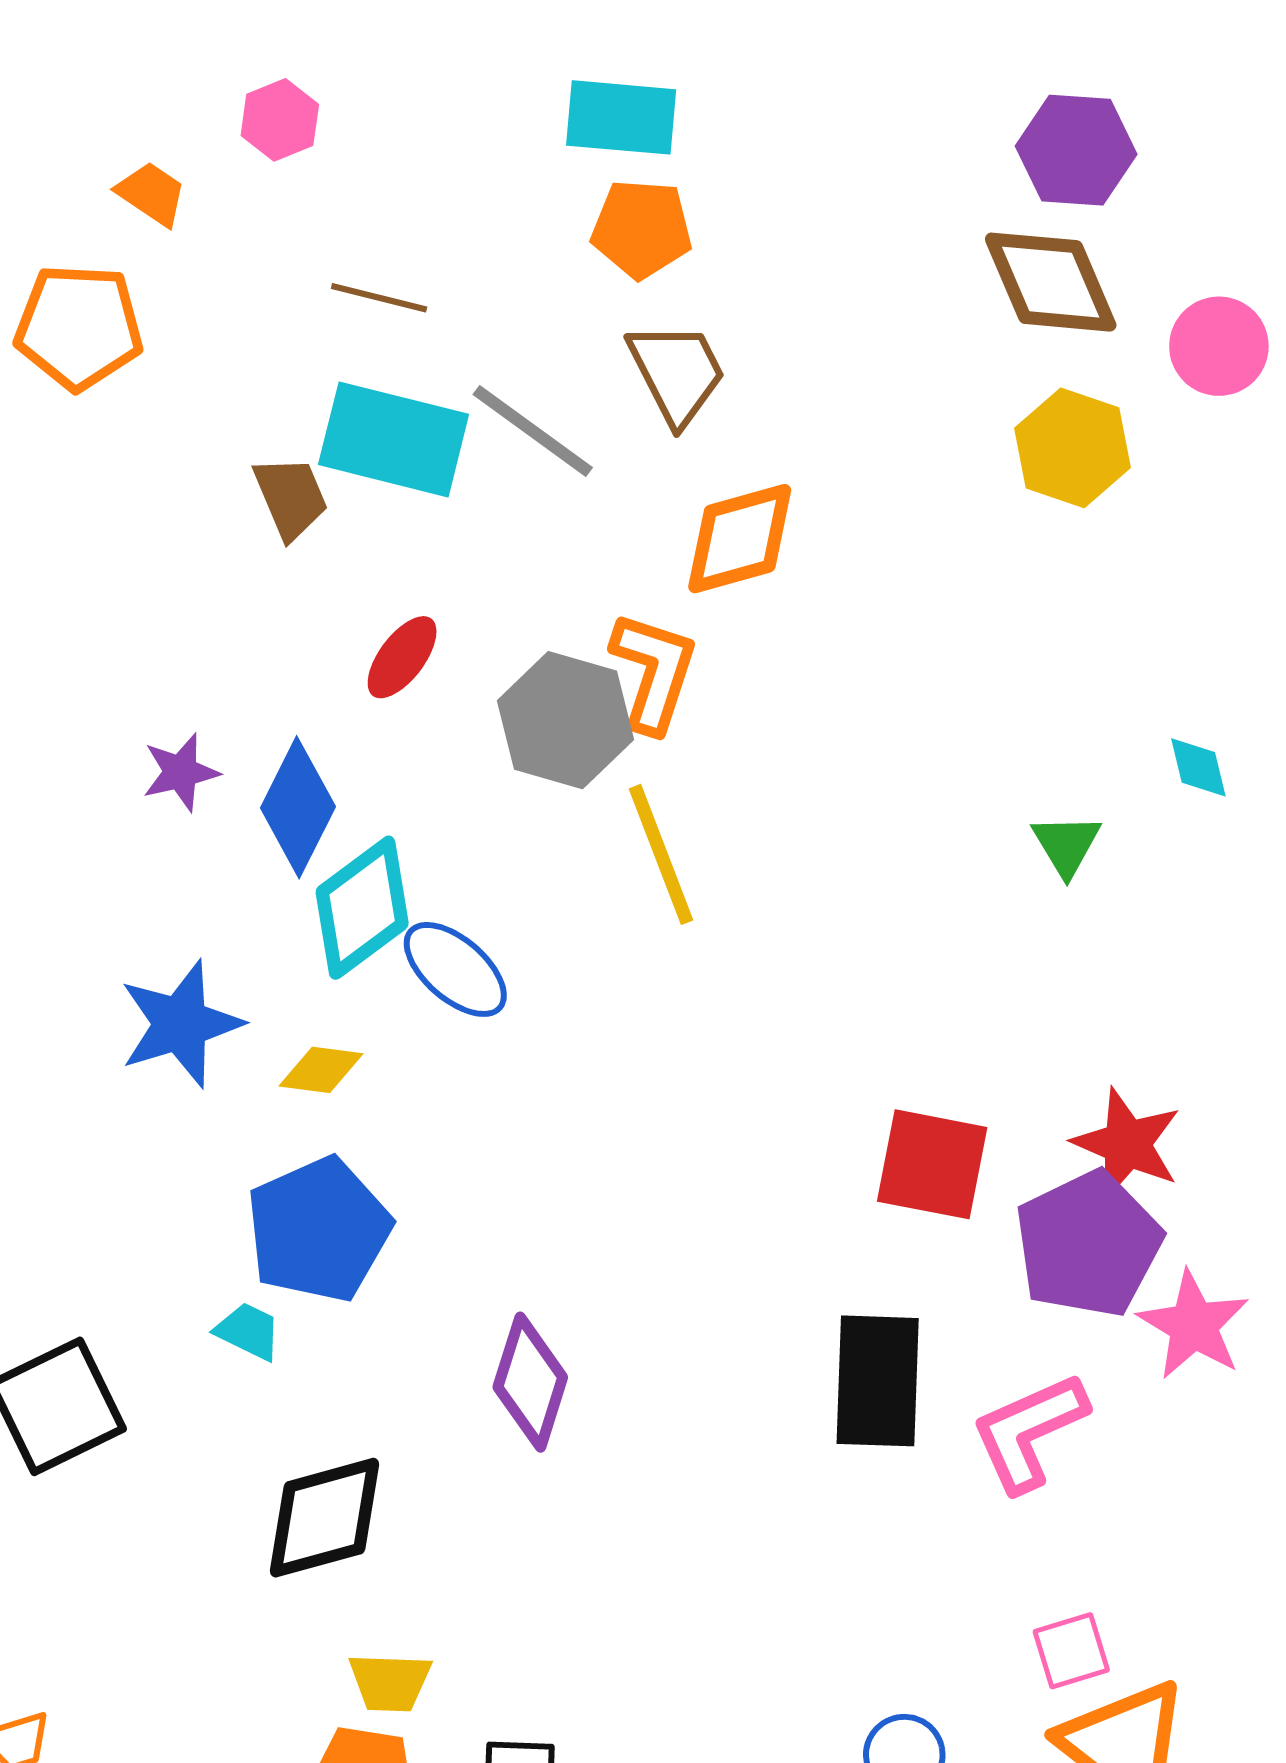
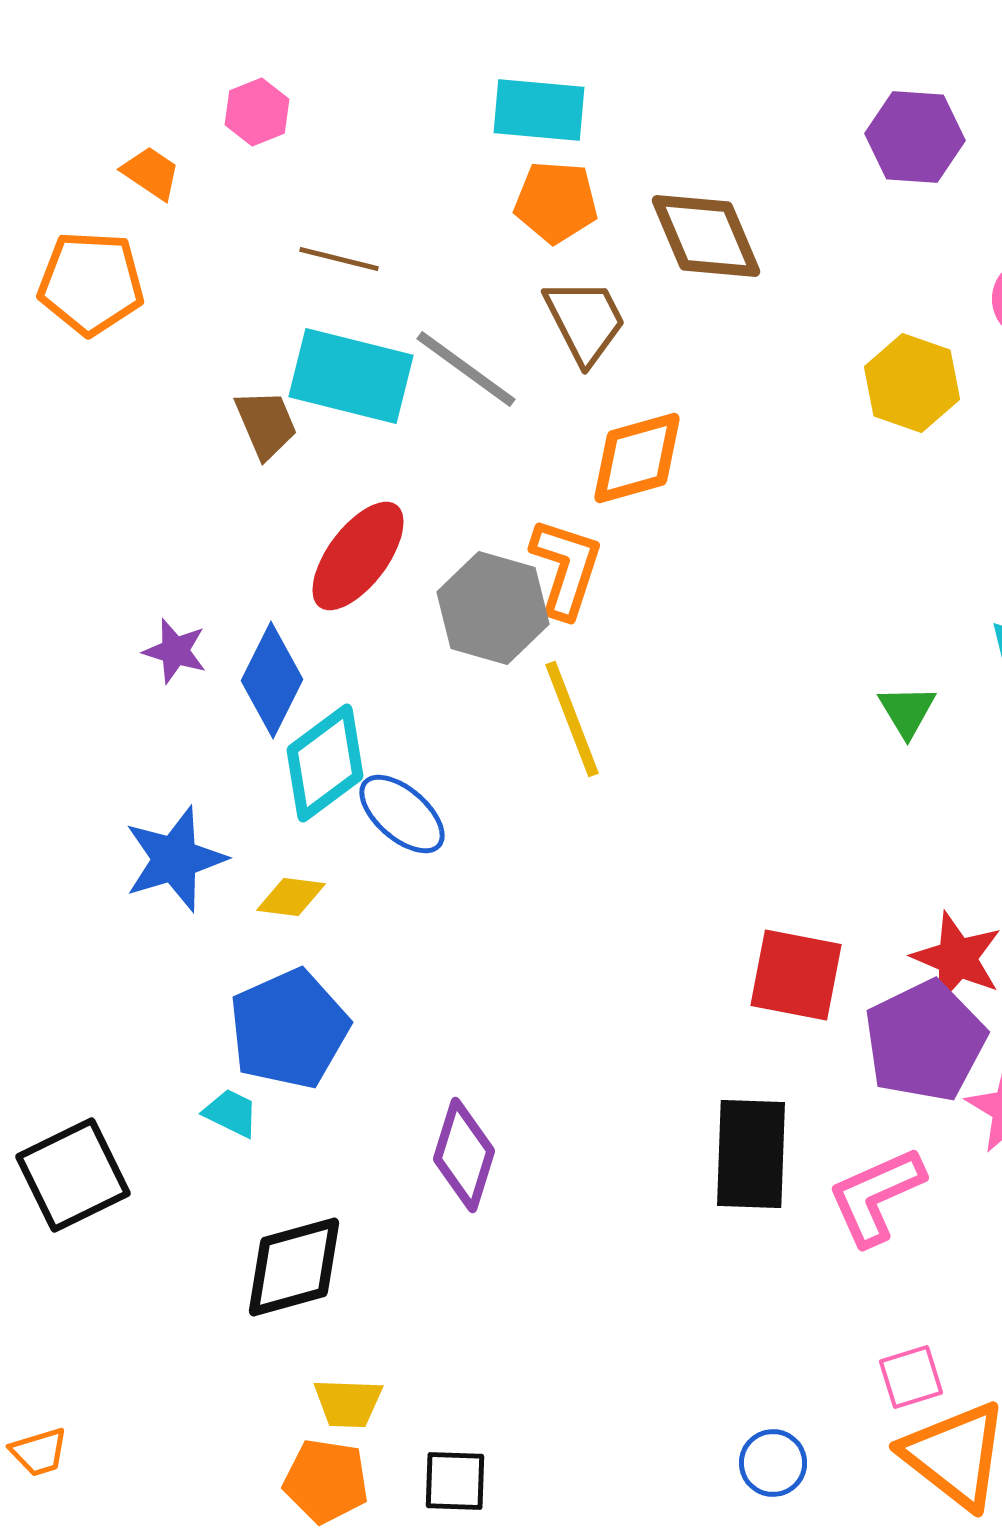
brown diamond: (1051, 282) -> (706, 236), moved
red ellipse: (402, 657) -> (358, 556), size x1.6
purple star: (181, 772) -> (175, 651), turned 30

